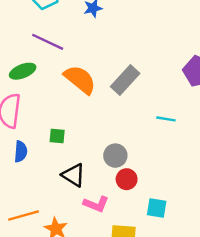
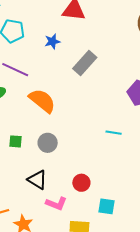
gray rectangle: (125, 80) -> (85, 63), moved
green square: (57, 136) -> (15, 141), moved
gray circle: (115, 156) -> (48, 143), moved

